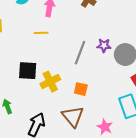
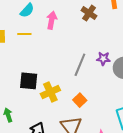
yellow line: (41, 33) -> (24, 34), moved
orange square: (81, 89) -> (80, 100), turned 32

